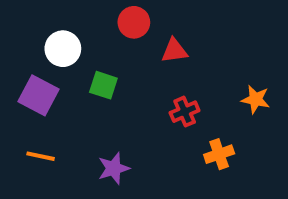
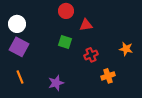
white circle: (63, 49) -> (17, 24), moved
green square: (103, 85) -> (65, 42), moved
orange line: (41, 156) -> (20, 77), turned 56

